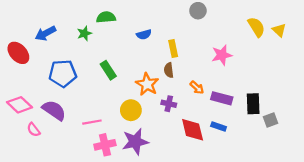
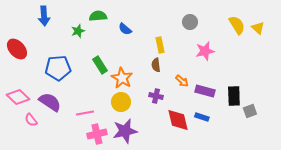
gray circle: (198, 11) -> (190, 22), moved
blue arrow: (45, 33) -> (44, 16), moved, turned -66
blue semicircle: (144, 34) -> (125, 29), moved, turned 56
orange star: (147, 84) -> (122, 78), moved

